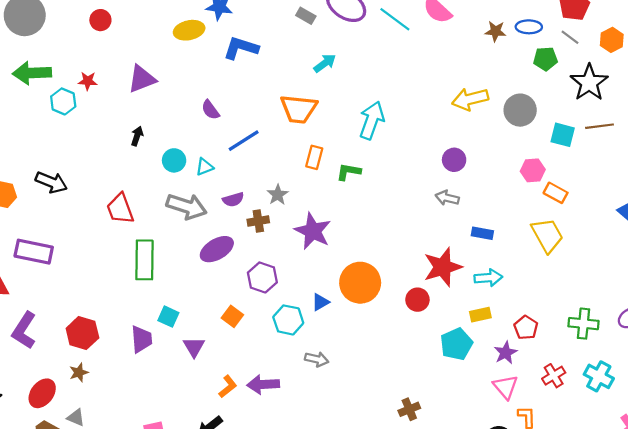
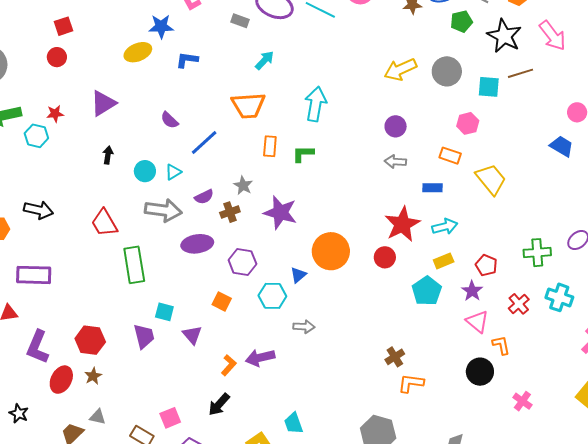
blue L-shape: (241, 48) -> (187, 60), size x0.7
orange rectangle: (556, 193) -> (450, 156), moved
purple ellipse: (217, 249) -> (197, 244), turned 32
red ellipse: (42, 393) -> (61, 380), moved

